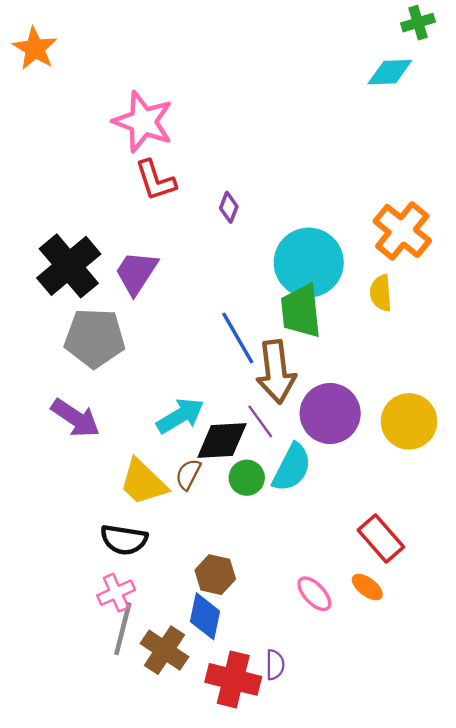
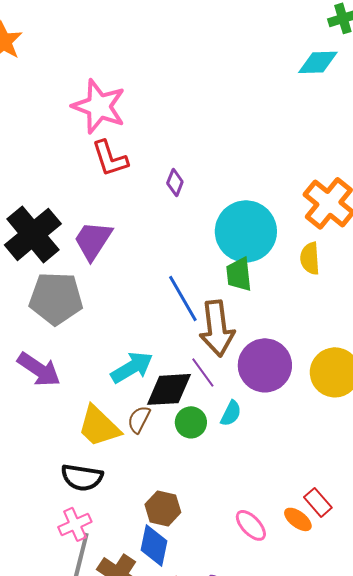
green trapezoid: (301, 311) -> (239, 274), size x0.7
cyan semicircle: (292, 468) -> (231, 413), size x0.6
red rectangle: (381, 539) -> (318, 502), moved, size x0.7

